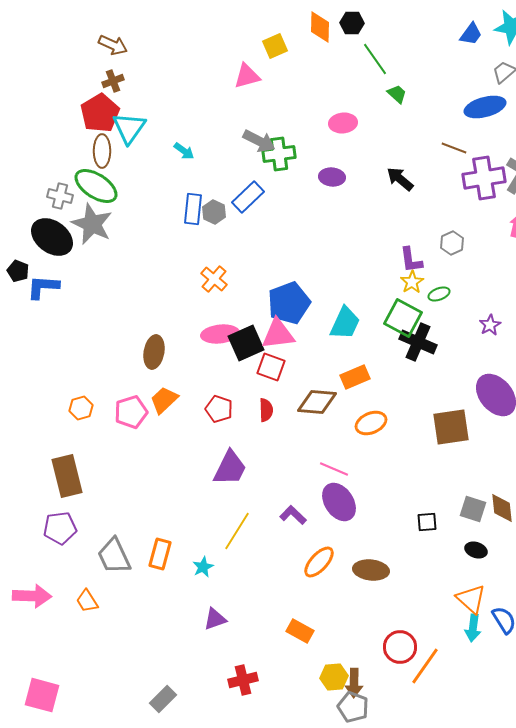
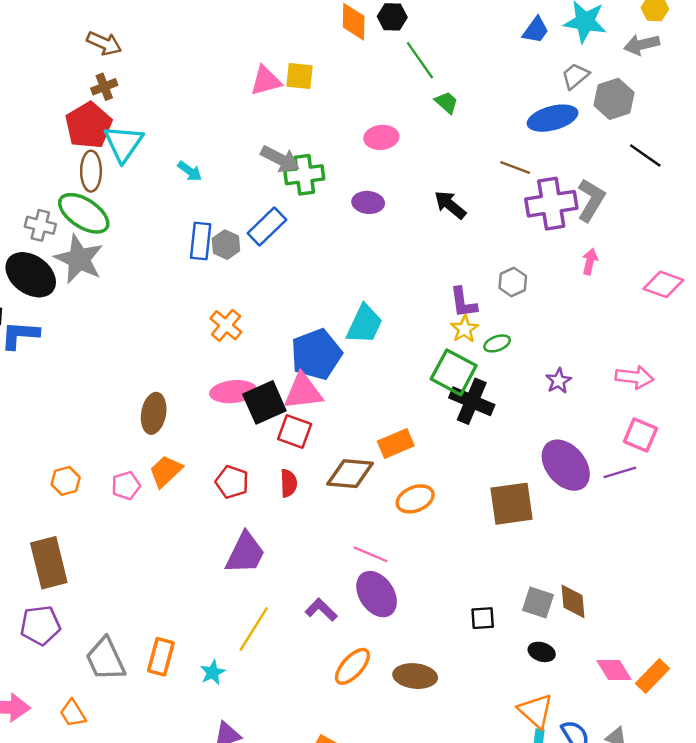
yellow square: (275, 46) -> (299, 76), moved, turned 30
cyan trapezoid: (345, 323) -> (365, 324), moved
pink pentagon: (131, 412) -> (126, 486), size x0.7

